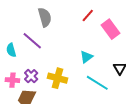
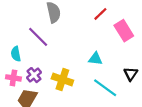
cyan semicircle: (11, 50) -> (16, 54), moved
cyan triangle: (86, 57) -> (95, 59), turned 40

